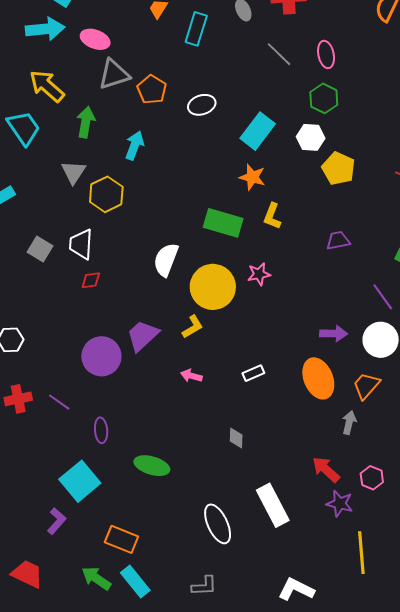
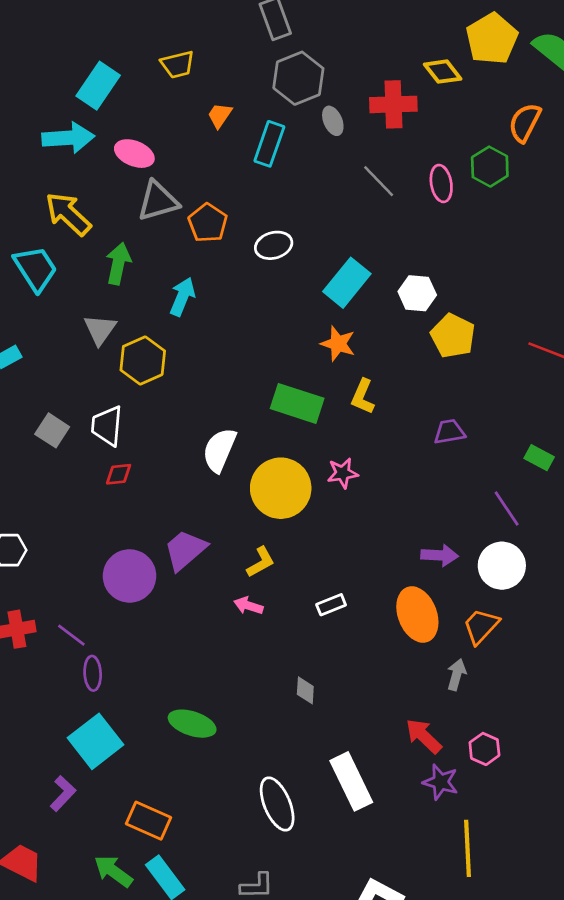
green hexagon: (324, 98) -> (490, 167), moved
yellow L-shape: (193, 327) -> (261, 562), moved
purple ellipse: (101, 430) -> (93, 673), moved

